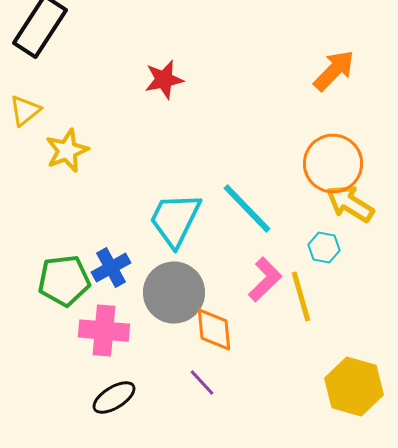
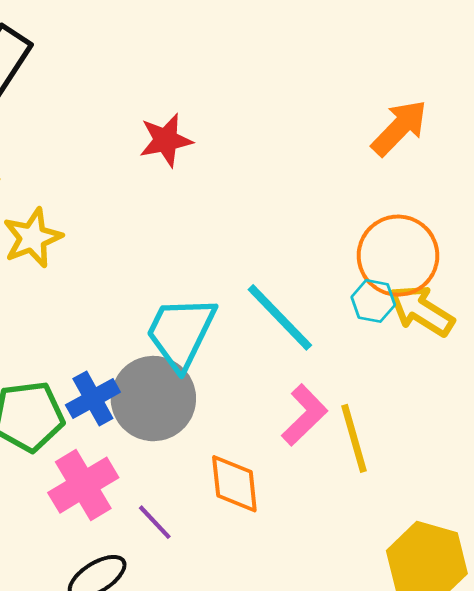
cyan hexagon: (324, 248) -> (373, 301), moved
gray circle: (174, 293) -> (153, 399), moved
pink cross: (104, 331) -> (83, 485), turned -36
purple line: (202, 383) -> (155, 522), moved

